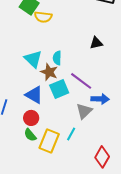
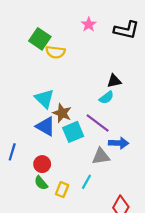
cyan semicircle: (57, 58) -> (106, 98), moved, turned -128
blue triangle: (34, 95) -> (45, 126), moved
gray triangle: (84, 111) -> (101, 156), turned 36
yellow rectangle: (49, 141) -> (62, 190), size x0.6

